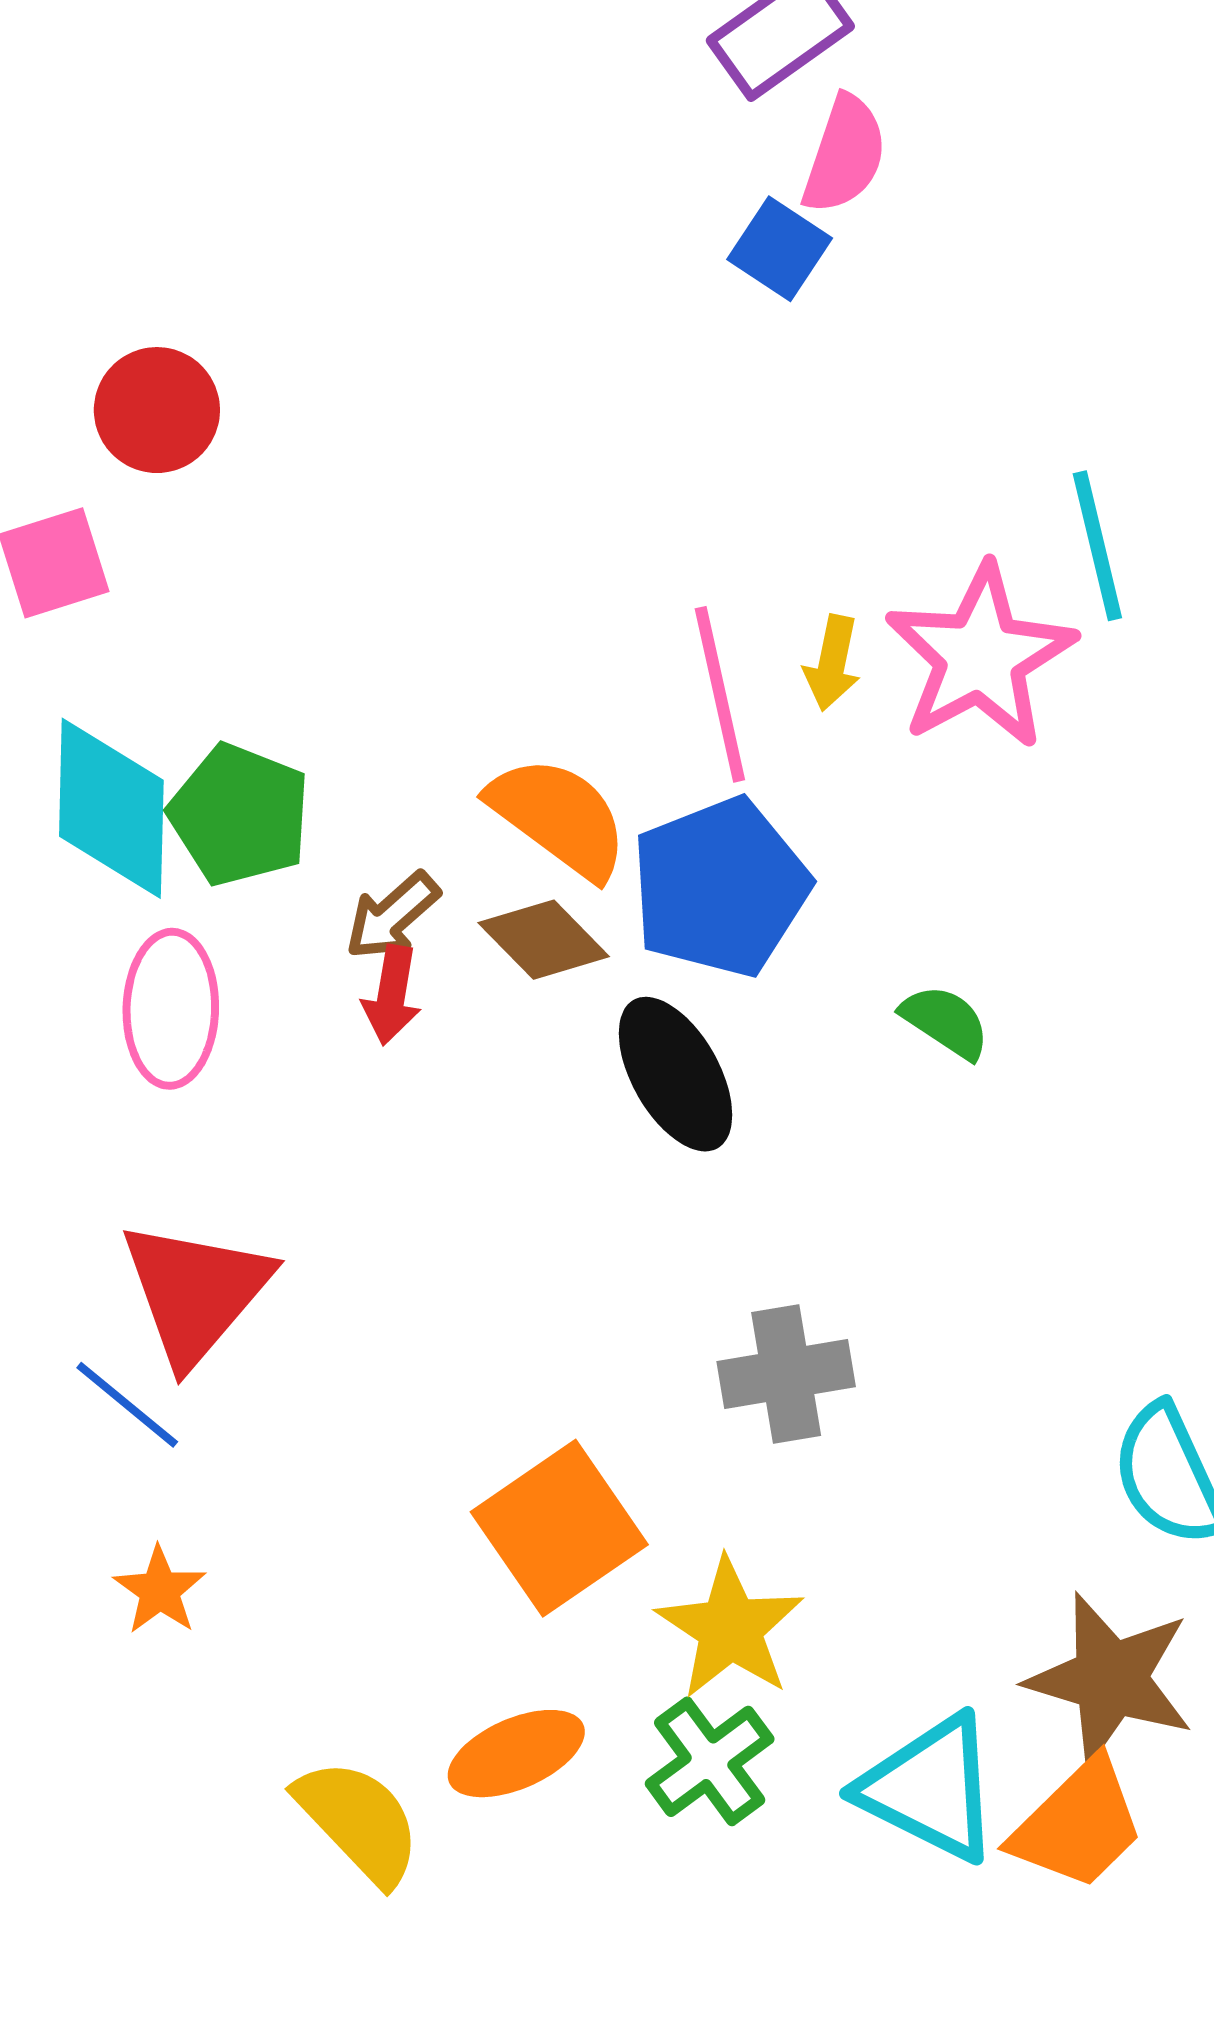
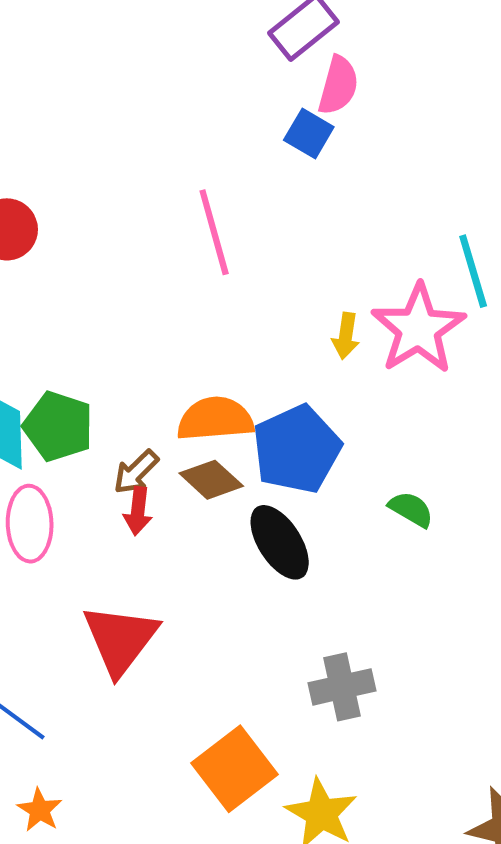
pink line: (720, 694) -> (214, 232), moved
orange semicircle: (559, 817) -> (215, 419), turned -38
red triangle: (195, 1292) -> (120, 639), moved

